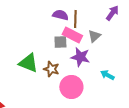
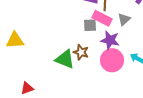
green triangle: (28, 63) -> (65, 59), moved
pink circle: (71, 87) -> (112, 60), moved

